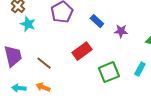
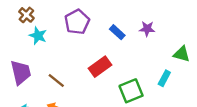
purple star: (121, 31) -> (147, 29), moved
cyan rectangle: (140, 69) -> (164, 78), moved

